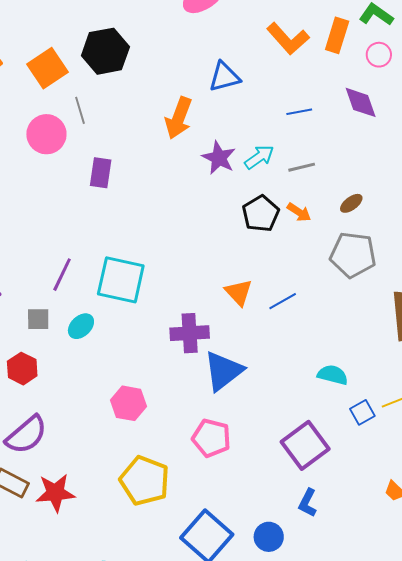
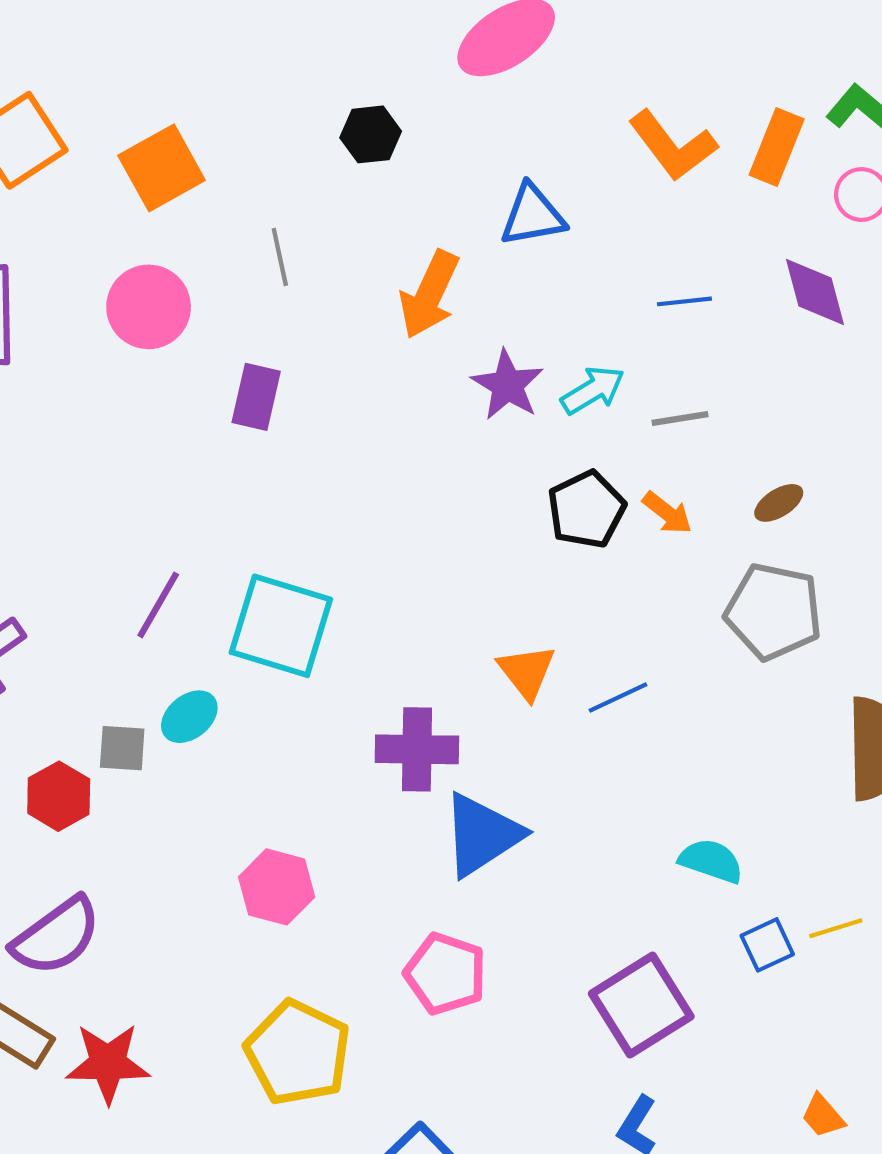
black hexagon: (105, 51) -> (371, 134), moved, size x0.6
gray line: (80, 110) -> (280, 257), moved
gray square: (38, 319) -> (122, 748), moved

